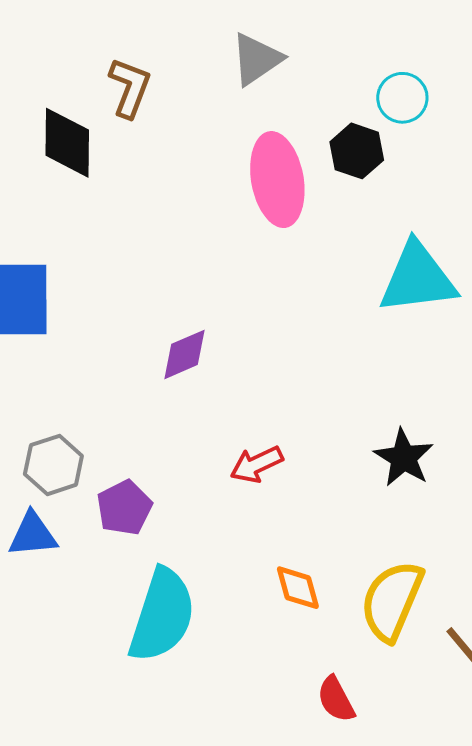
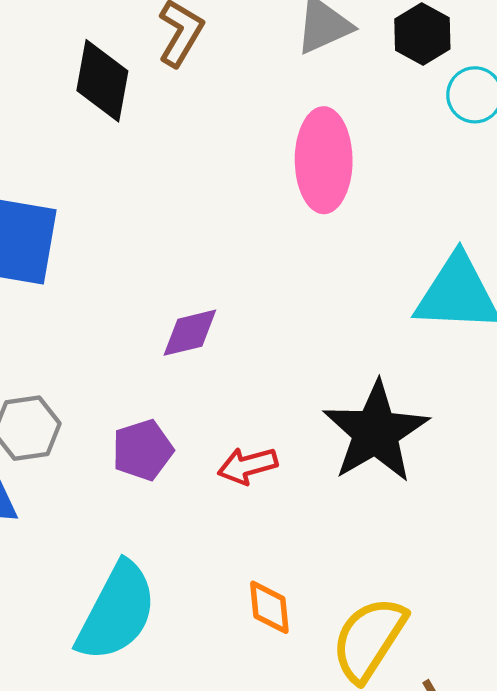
black hexagon: (357, 151) -> (422, 34), moved
black star: (404, 458) -> (376, 432), moved, size x1.6
purple pentagon: (124, 508) -> (143, 450), moved

